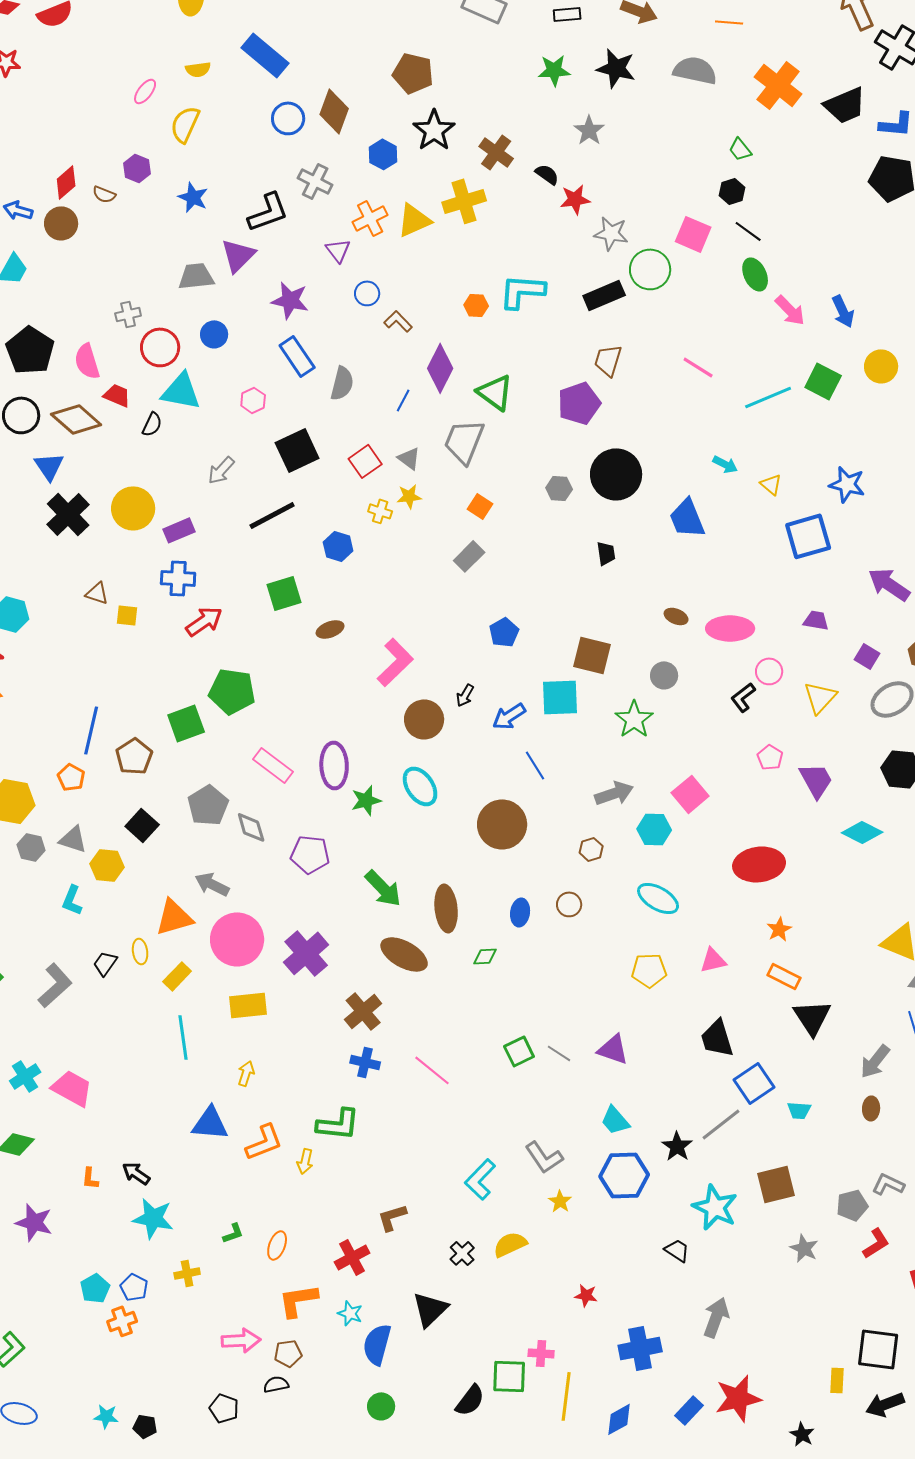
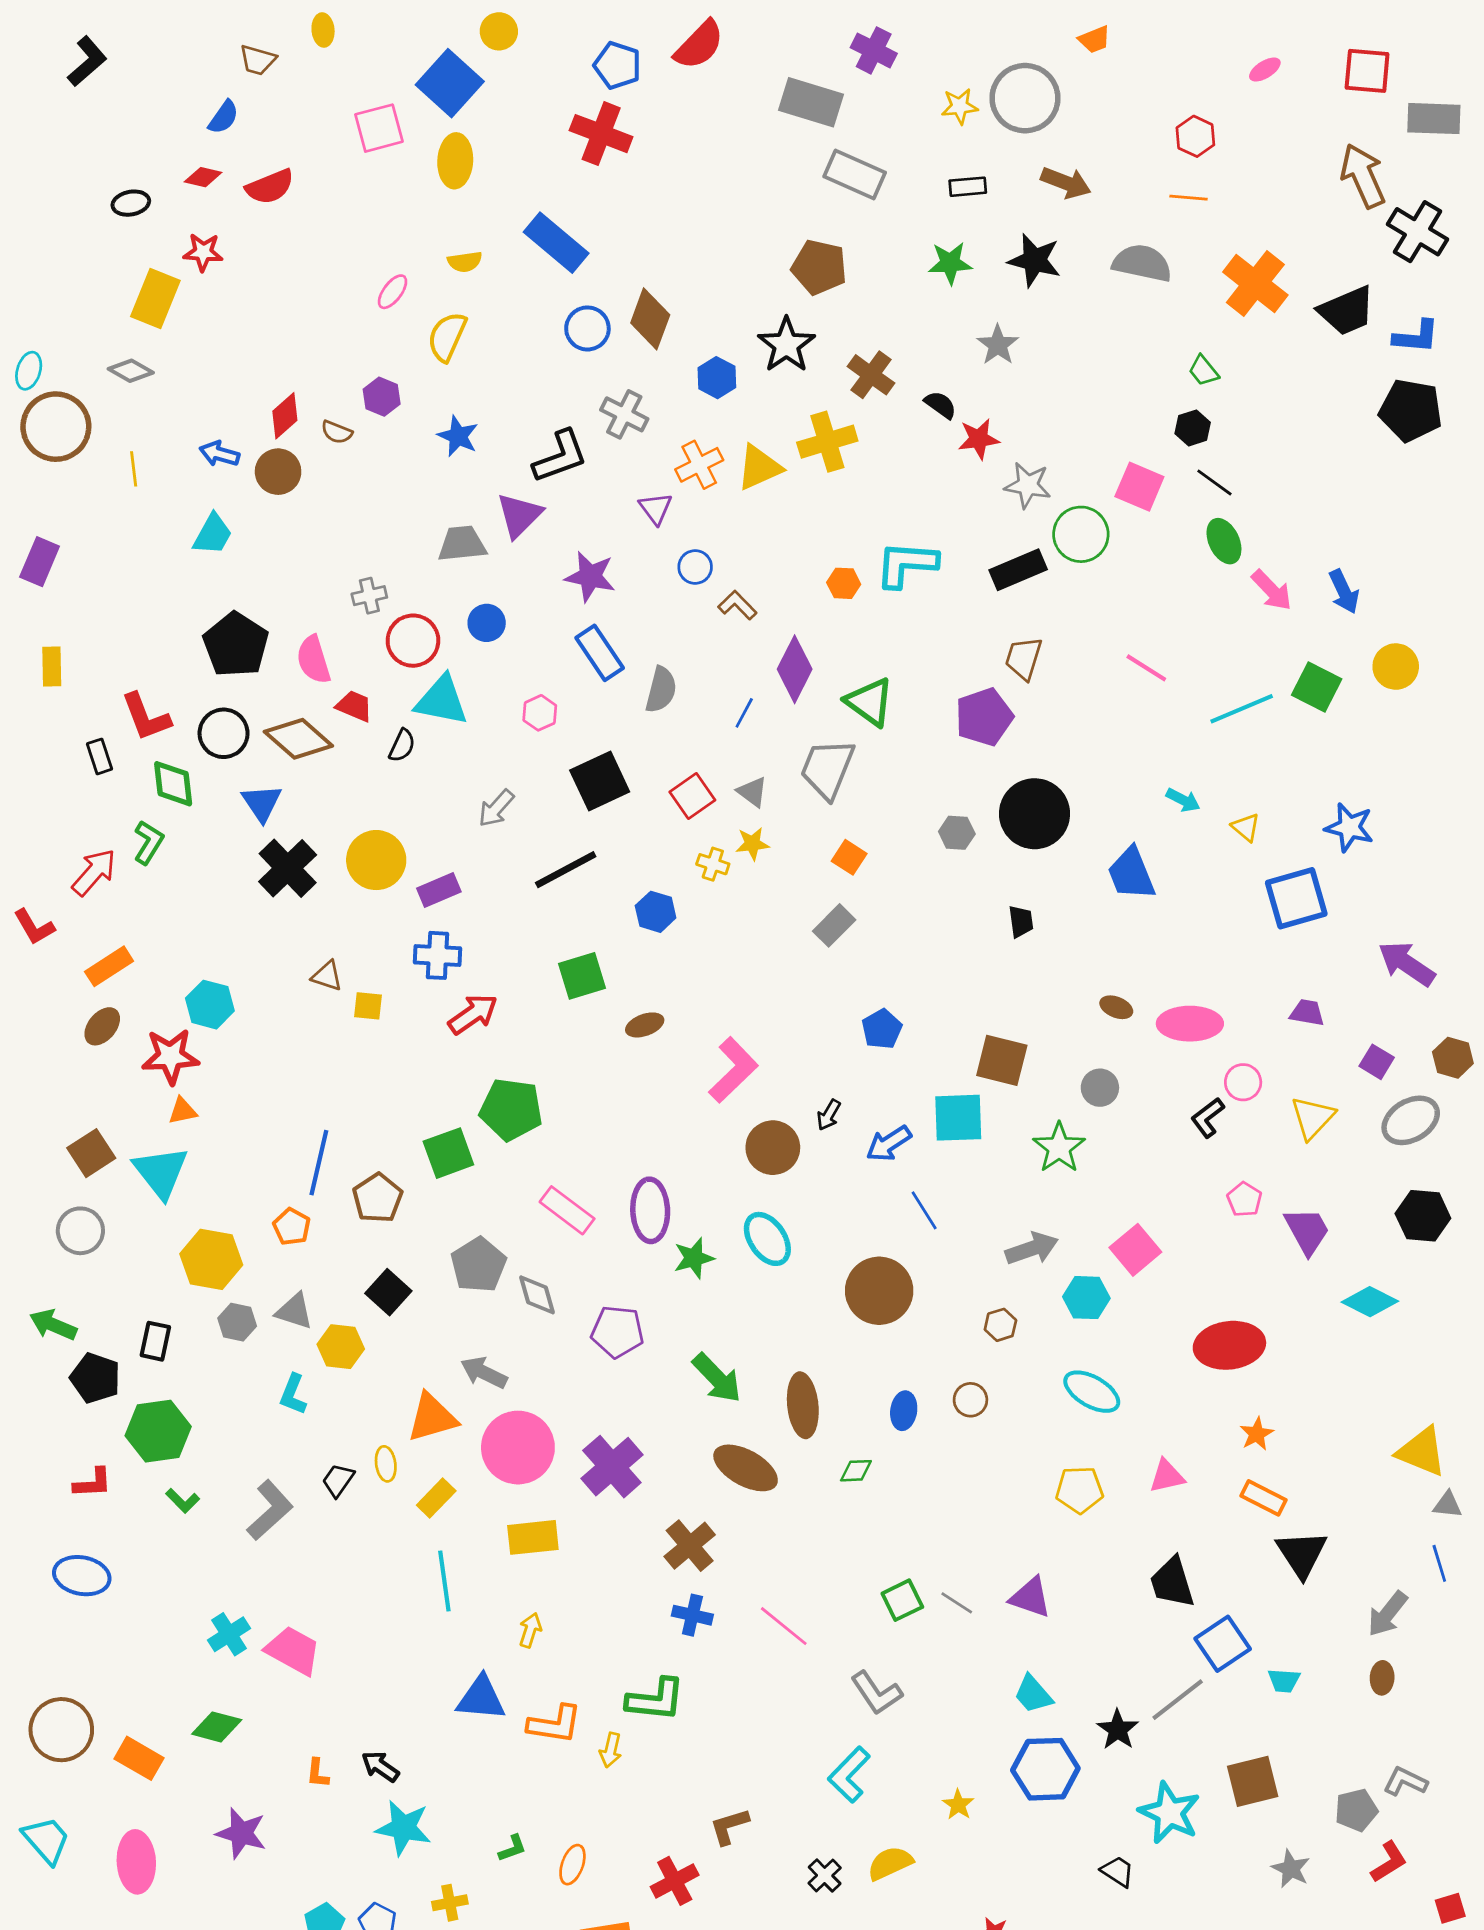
brown pentagon: (413, 73) -> (819, 267), moved
orange L-shape: (264, 1142) -> (555, 1724), turned 30
gray L-shape: (544, 1157) -> (876, 1693), moved

